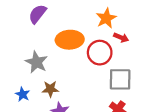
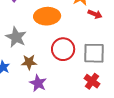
red circle: (100, 53) -> (63, 49), moved

